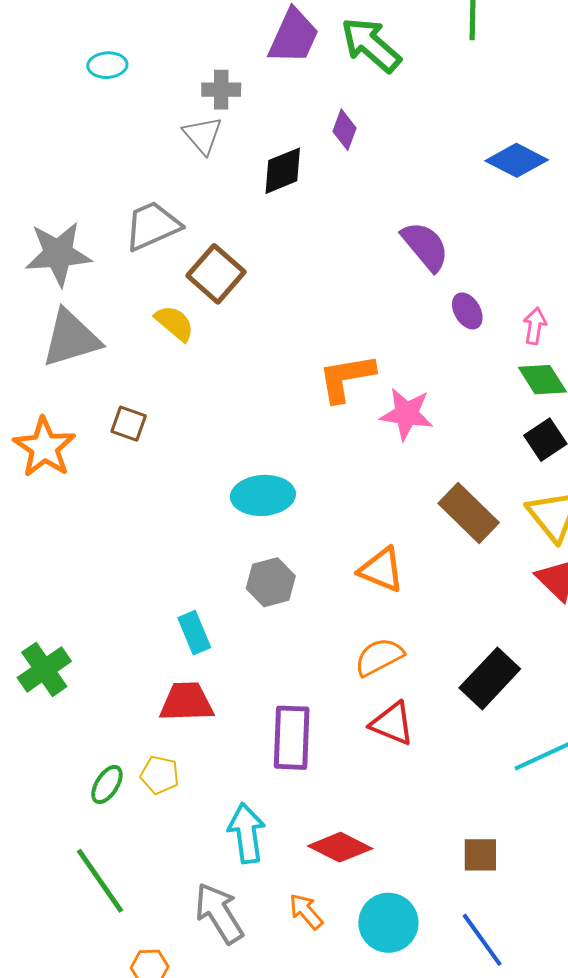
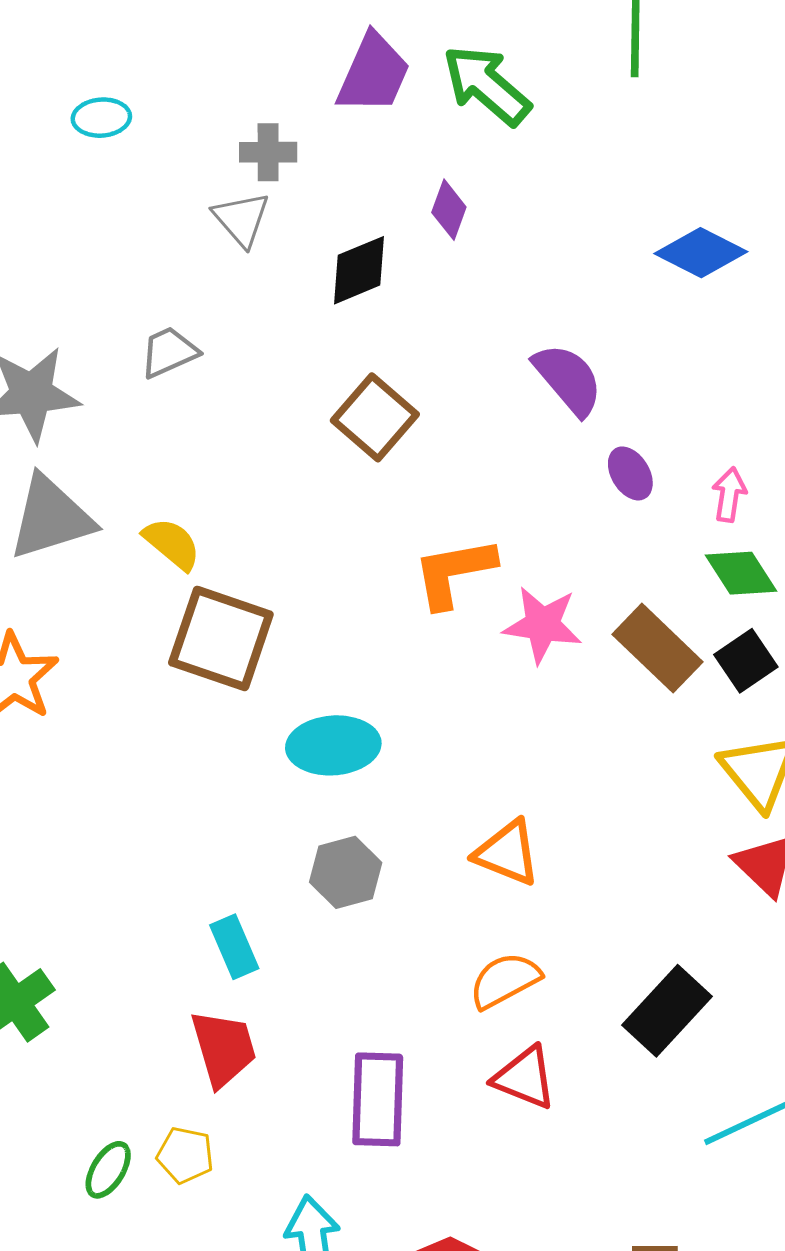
gray trapezoid: (152, 226) -> (169, 352), size x0.7
brown square: (216, 274) -> (375, 417), moved
yellow semicircle: (175, 323) -> (172, 544), moved
brown square: (129, 424) -> (221, 639), moved, size x2.0
brown rectangle: (469, 513) -> (658, 648), moved
red trapezoid: (186, 702) -> (223, 1048), turned 76

